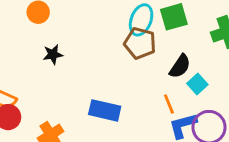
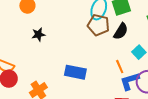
black semicircle: (180, 66) -> (121, 31), moved

